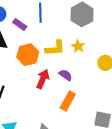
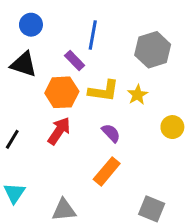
purple rectangle: (20, 24) -> (75, 61), moved
red arrow: (43, 79) -> (59, 131), moved

